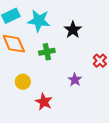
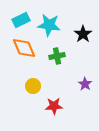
red star: (44, 102) -> (54, 106), turned -30

